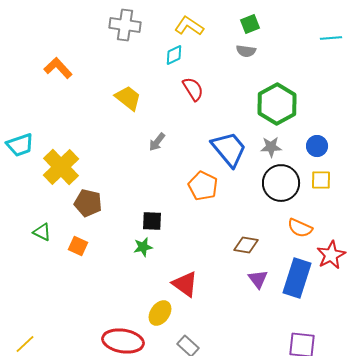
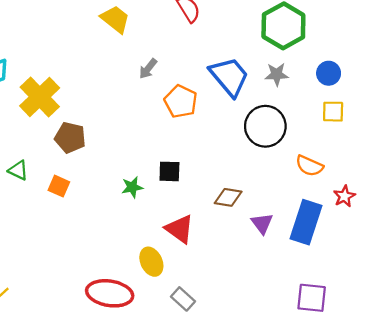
black circle: (281, 183) -> (265, 126), moved
orange pentagon: (203, 186) -> (181, 101), moved
black square: (152, 221) -> (169, 171), moved
brown diamond: (246, 245) -> (228, 197), moved
red star: (331, 255) -> (344, 196), size x0.7
yellow ellipse: (160, 313) -> (151, 262), turned -60

